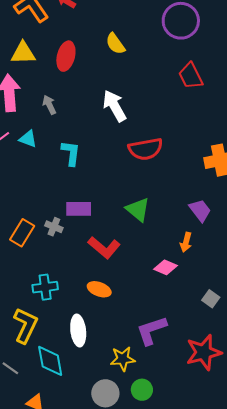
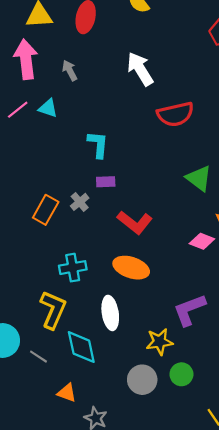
cyan L-shape: (71, 153) -> (98, 144), moved
purple rectangle: (79, 209) -> (106, 182), size x0.7
green triangle: (138, 210) -> (199, 178), moved
gray cross: (54, 227) -> (80, 202), turned 30
orange ellipse: (99, 289) -> (131, 268), size x1.4

